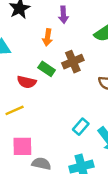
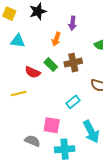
cyan rectangle: (81, 127) -> (73, 102), moved
pink square: (22, 146) -> (52, 125), moved

